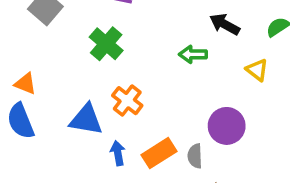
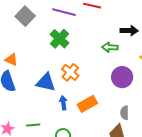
black arrow: (225, 24) -> (129, 31), turned 150
purple circle: (227, 126) -> (122, 77), moved
gray semicircle: (195, 156) -> (125, 113), moved

